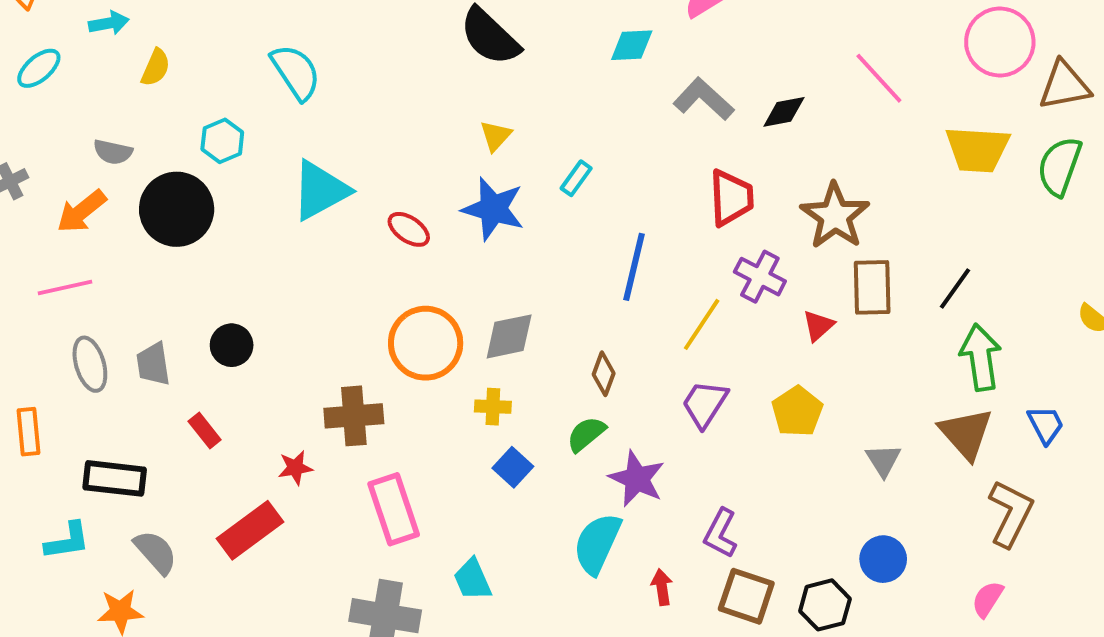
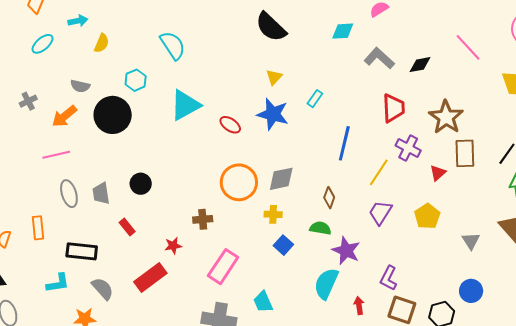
brown cross: (354, 416) -> (203, 219), size x0.7
green semicircle: (586, 434) -> (320, 228), turned 50
pink rectangle: (394, 509) -> (223, 267), turned 52

